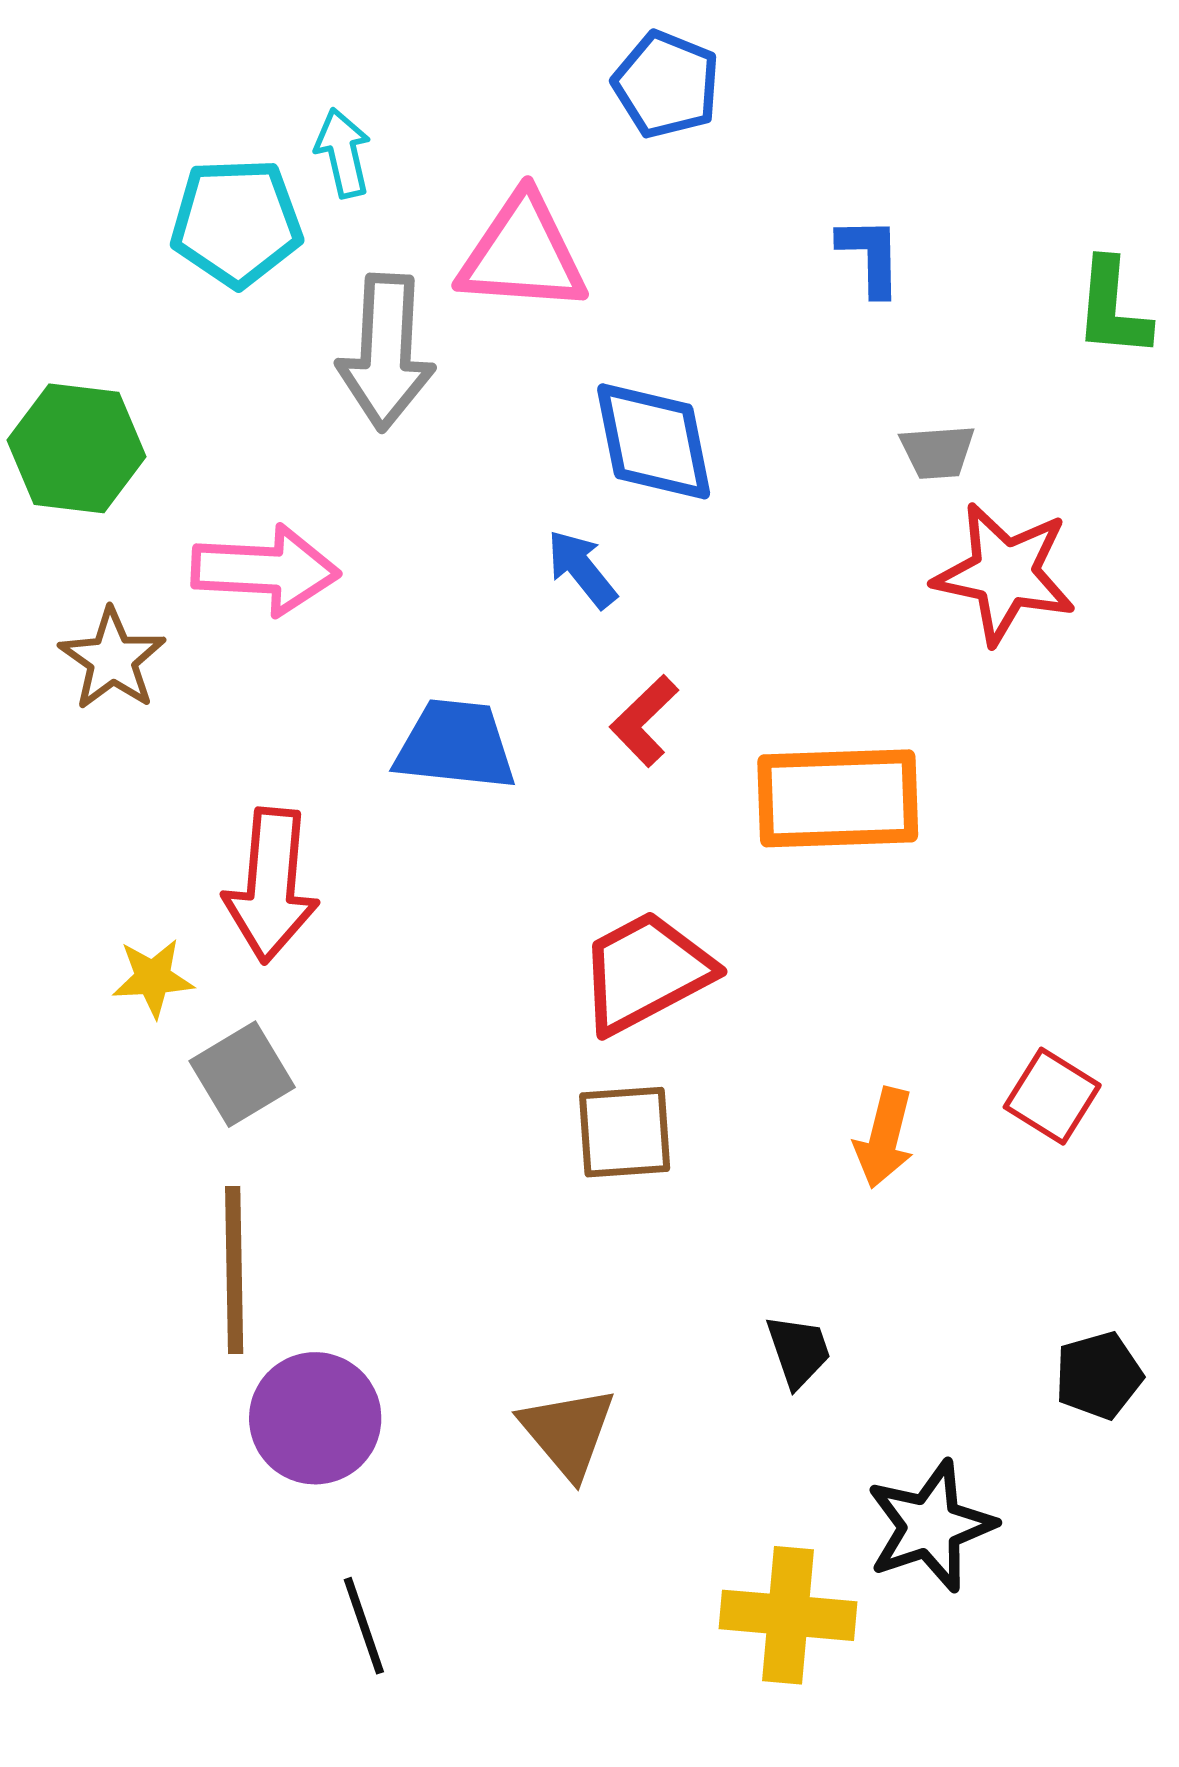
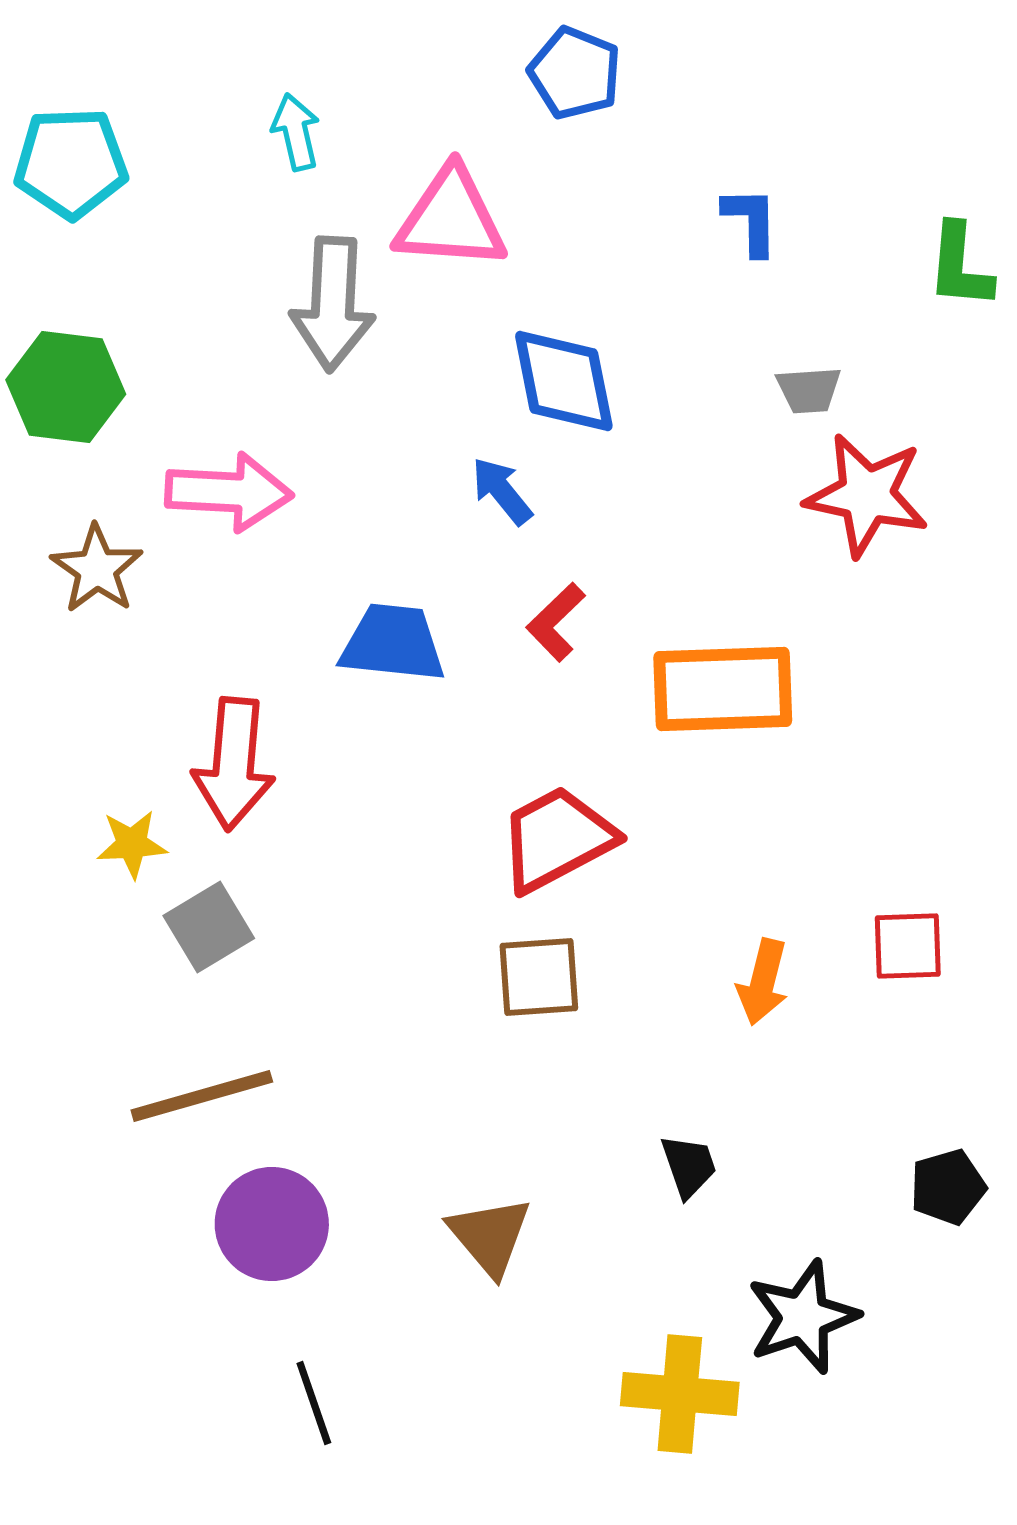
cyan pentagon: (236, 222) -> (71, 163), moved
red square: (1052, 1096) -> (908, 946), turned -34
brown line: (234, 1270) -> (202, 1096), turned 75

